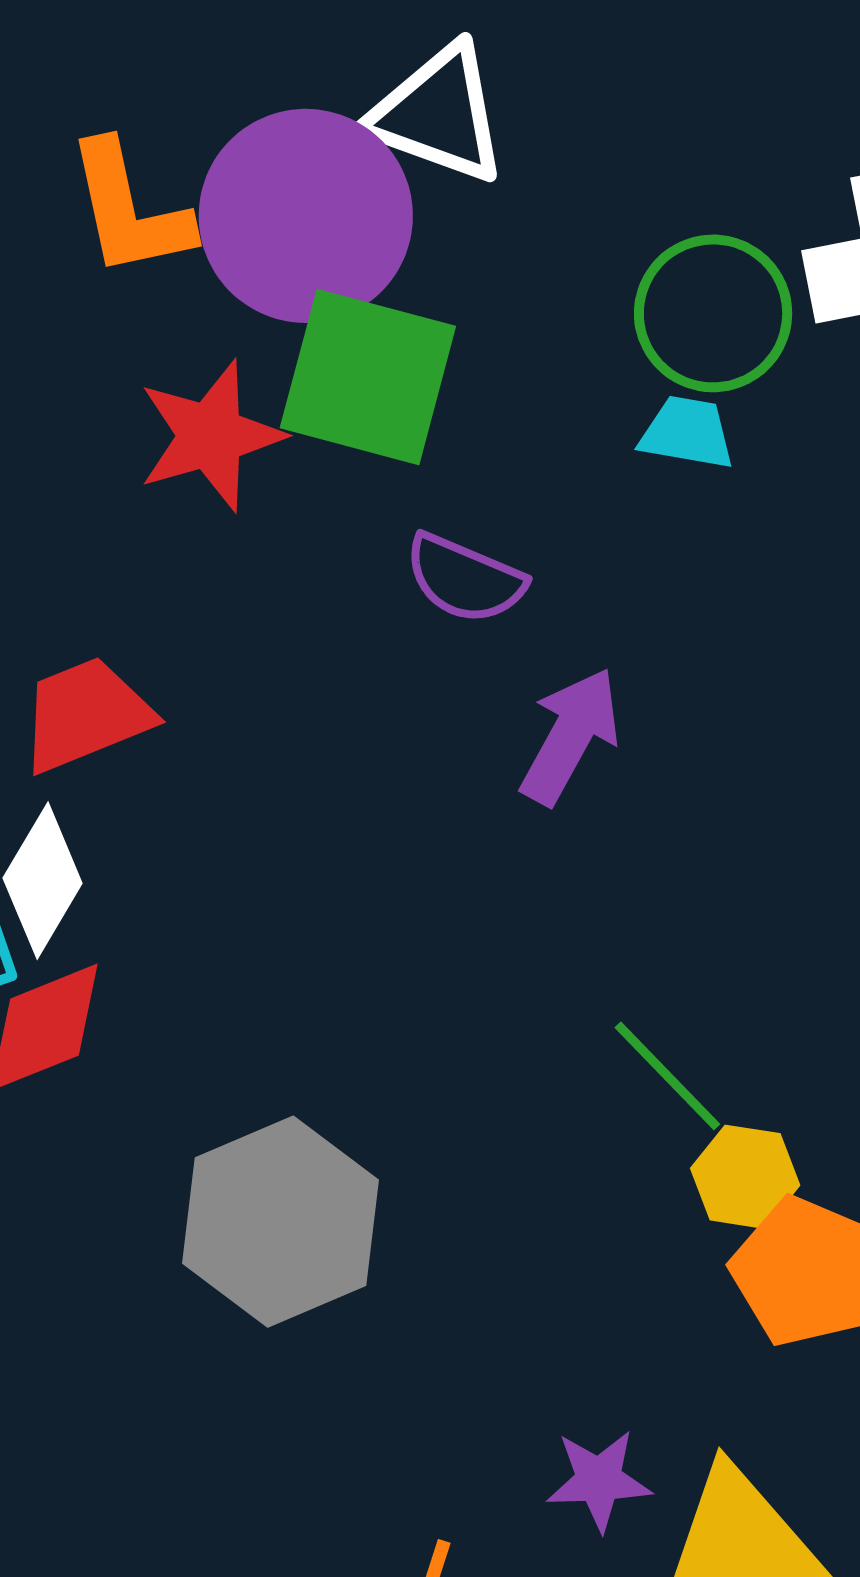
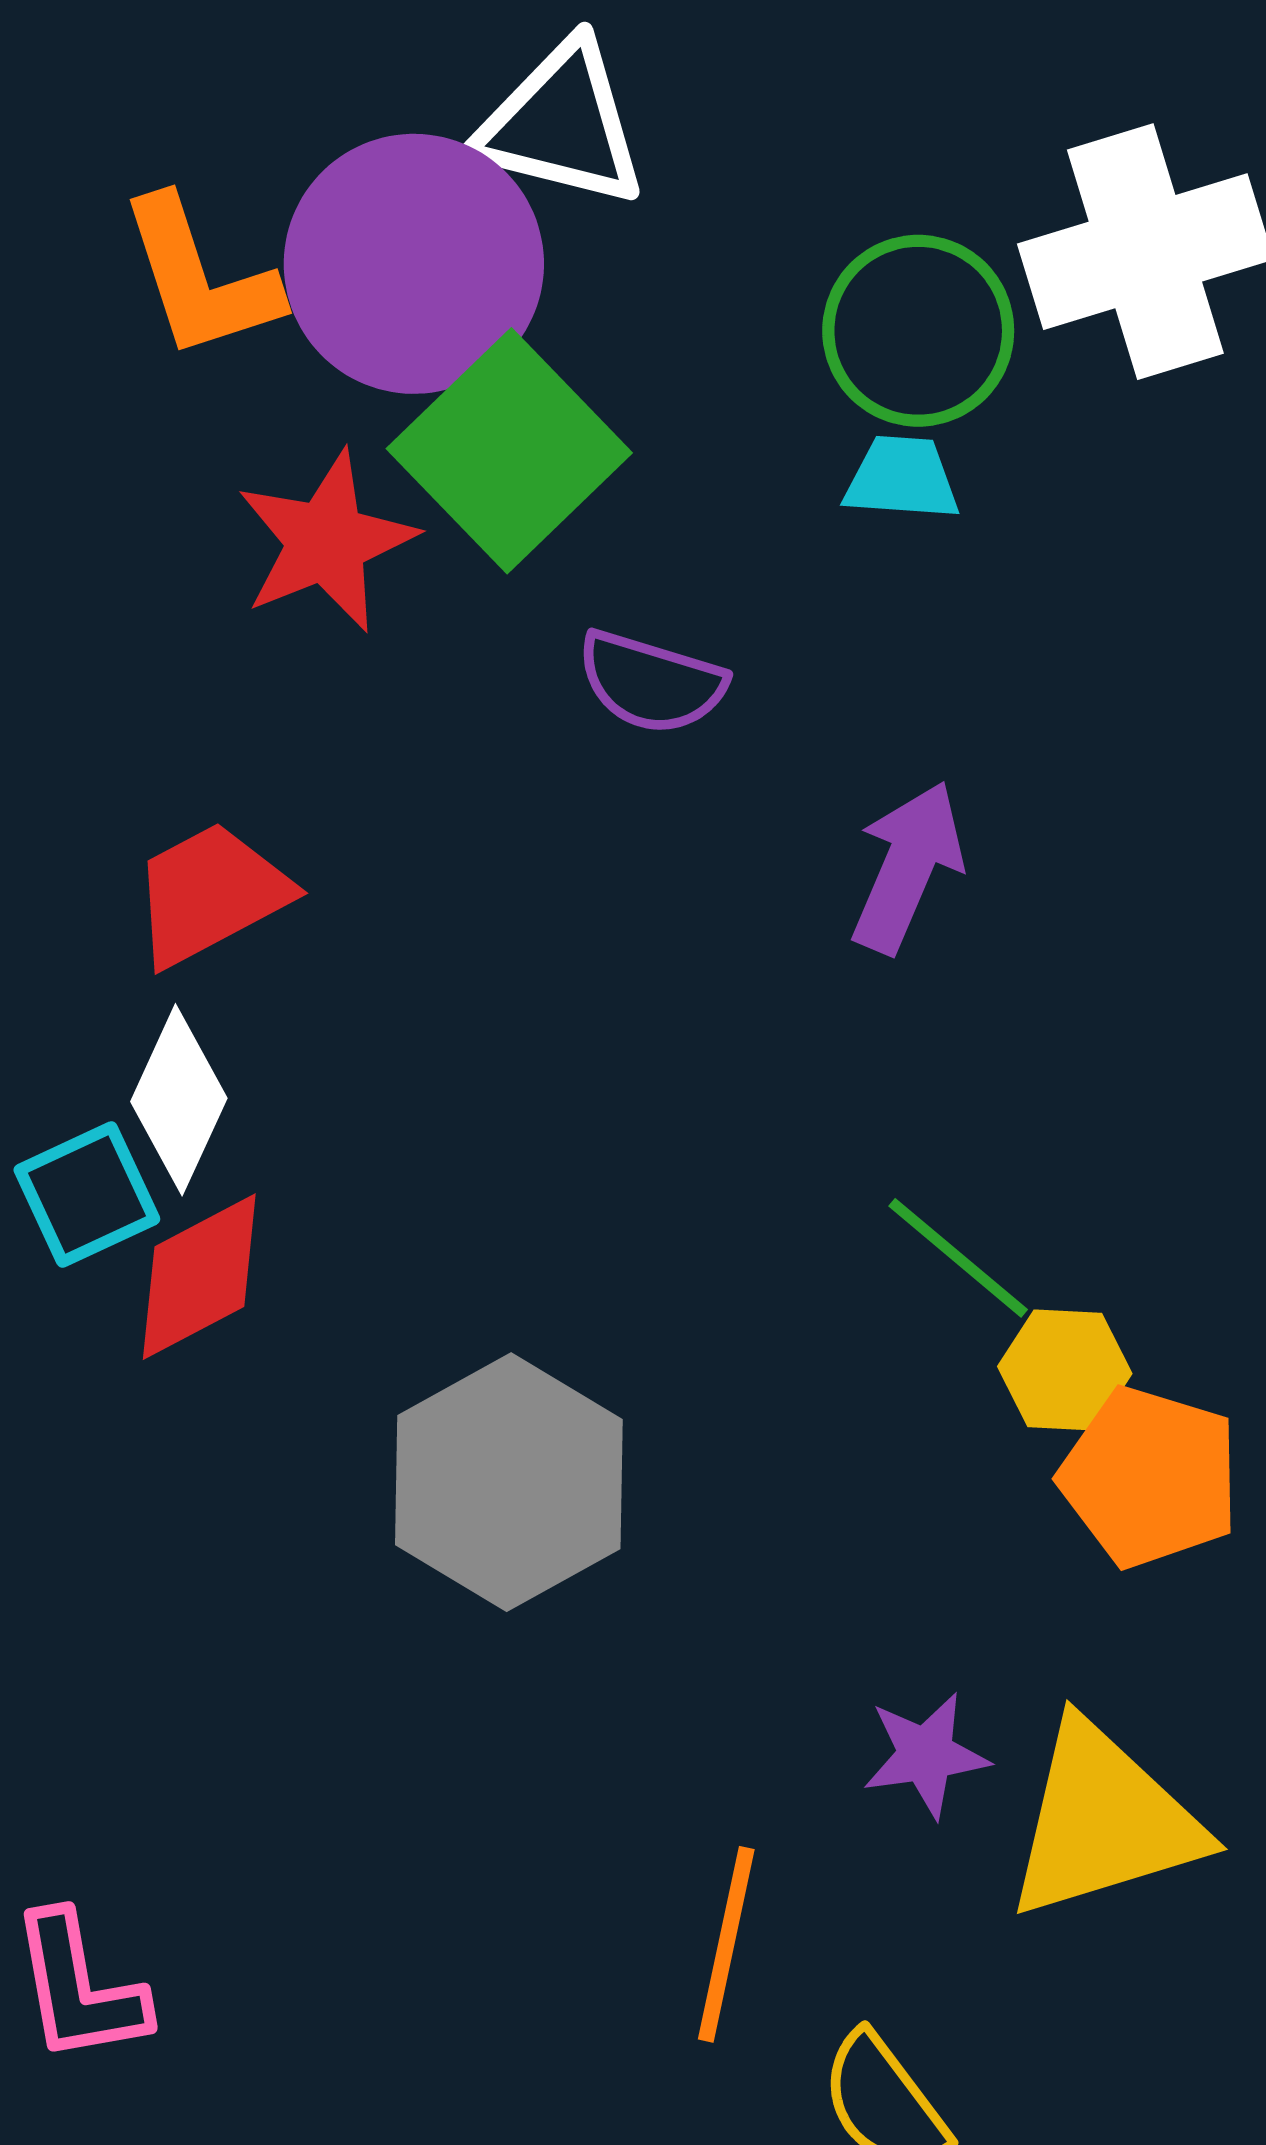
green square: (368, 377) -> (509, 451), turned 37
purple arrow: (570, 736) -> (907, 867), moved

